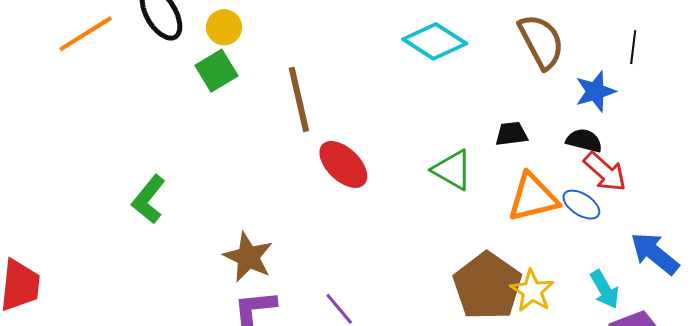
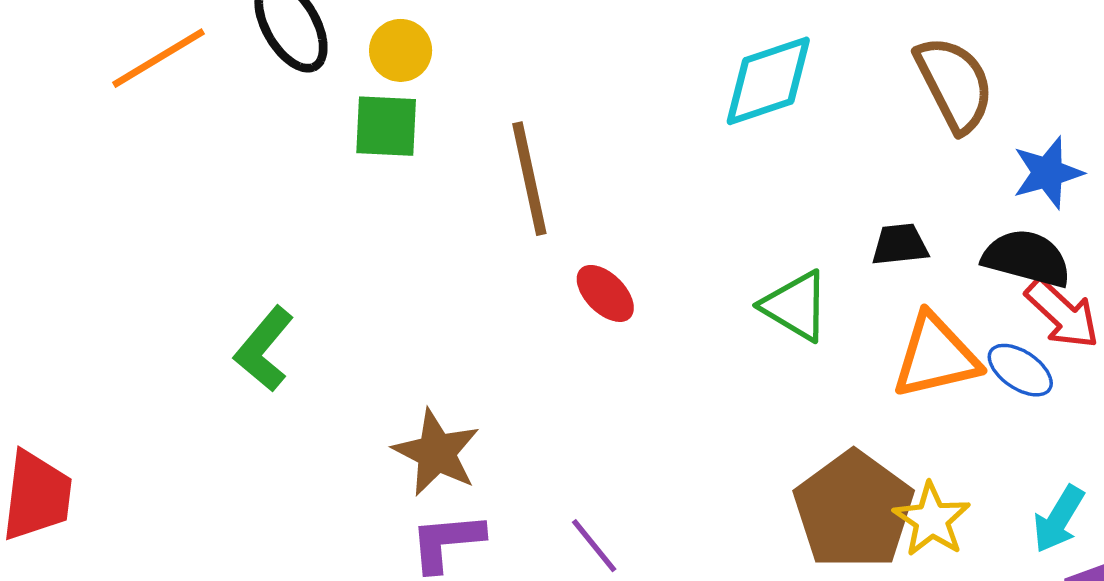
cyan diamond: (435, 41) -> (768, 81), turned -52
green square: (216, 71) -> (386, 126), turned 33
black semicircle: (584, 140) -> (1027, 258), size x1.4
red ellipse: (343, 164) -> (605, 293), size x0.7
cyan arrow: (605, 289) -> (1059, 519), turned 60

